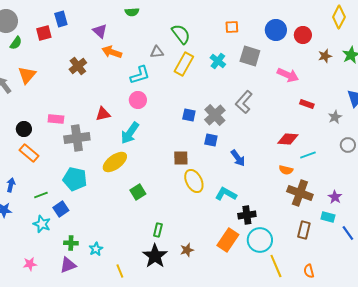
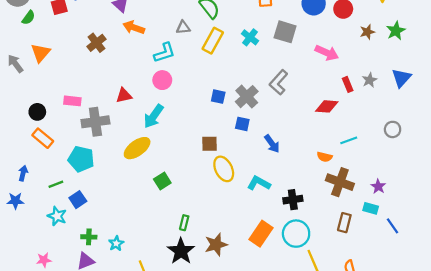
red rectangle: (307, 104) -> (348, 84), turned 48
gray star: (335, 117) -> (370, 80), moved
red diamond: (288, 139) -> (327, 106), moved
cyan pentagon: (75, 179) -> (81, 159), moved
black cross: (247, 215) -> (293, 200), moved
brown star: (187, 250) -> (216, 245), size x1.5

